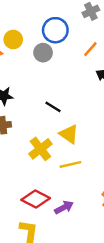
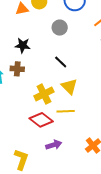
gray circle: (43, 53) -> (60, 28), moved
red diamond: (36, 199) -> (41, 120), moved

